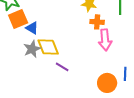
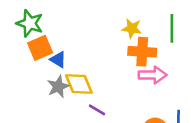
orange cross: (97, 22) -> (142, 52), size x1.5
pink arrow: (105, 40) -> (153, 75), turned -85

